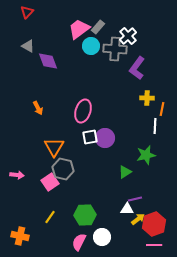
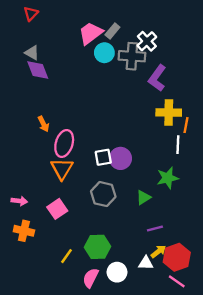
purple diamond: (48, 61) -> (38, 70), moved
yellow cross: (147, 98) -> (169, 112), size x1.5
pink ellipse: (83, 111) -> (64, 143), moved
gray hexagon: (63, 169) -> (103, 194), moved
white triangle: (127, 209) -> (146, 263), moved
yellow line: (50, 217) -> (66, 256), moved
orange cross: (20, 236) -> (24, 231), moved
pink line: (154, 245) -> (177, 281), turned 35

